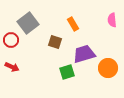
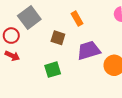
red arrow: (12, 67) -> (12, 56), moved
green square: (67, 72) -> (53, 70), moved

